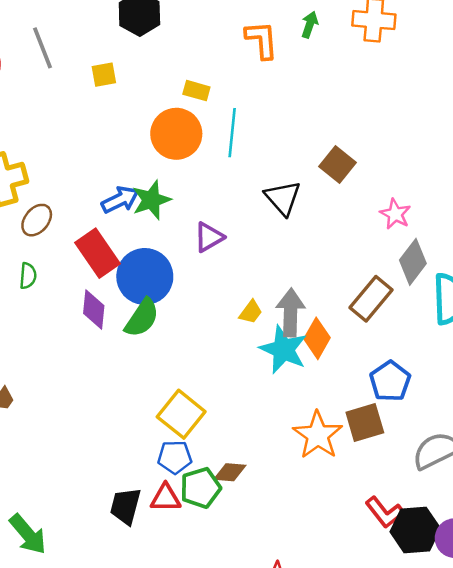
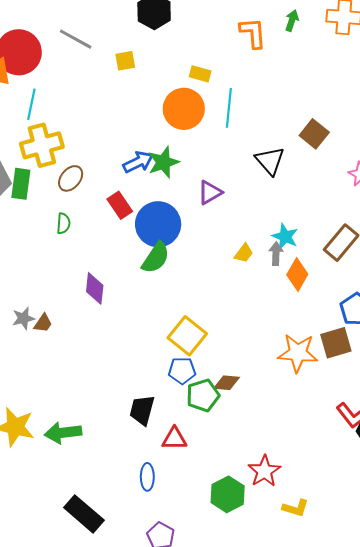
gray line: (43, 48) -> (76, 39), turned -40
red rectangle: (97, 253) -> (120, 205), size x0.7
purple diamond: (94, 309) -> (95, 288), moved
gray arrow: (291, 313) -> (276, 254), size x0.6
cyan star: (283, 349) -> (285, 237), moved, size x0.7
orange star: (318, 435) -> (298, 353), turned -30
red triangle: (166, 498) -> (174, 439), moved
green arrow: (28, 534) -> (63, 433), turned 123

